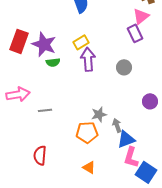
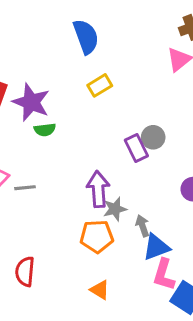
purple rectangle: (135, 33) -> (136, 148), moved
yellow rectangle: (81, 42) -> (100, 85), moved
purple arrow: (88, 59) -> (98, 189), moved
gray line: (45, 110) -> (25, 188), moved

